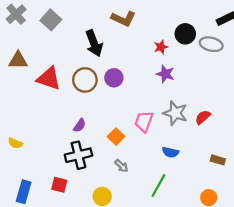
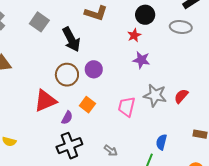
gray square: (51, 20) -> (39, 22), moved
black circle: (185, 34) -> (145, 15), moved
red triangle: (49, 78) -> (45, 101), moved, turned -35
orange square: (116, 137) -> (87, 105), moved
blue semicircle: (170, 152) -> (161, 142), moved, turned 98

